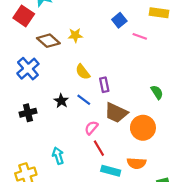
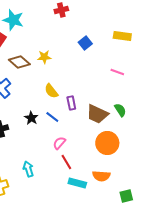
pink line: (140, 36) -> (117, 72), moved
brown trapezoid: (116, 113) -> (97, 114), moved

